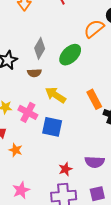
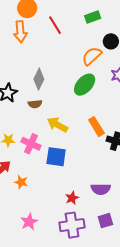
green ellipse: (70, 55) -> (85, 85), moved

